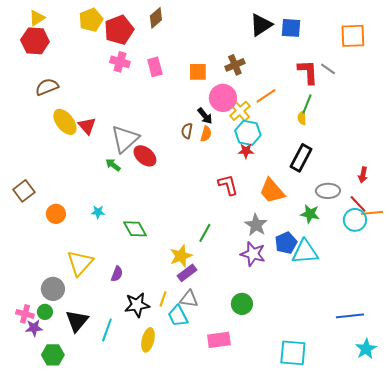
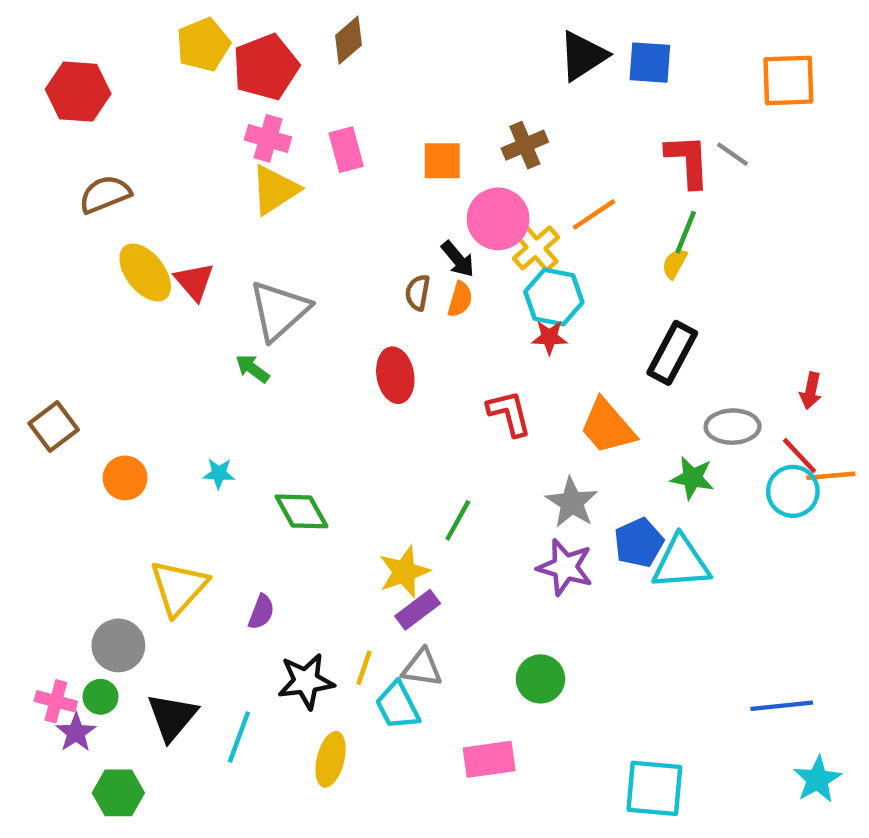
yellow triangle: (37, 18) -> (275, 190), moved, size x1.4
yellow semicircle: (302, 118) -> (674, 264), turned 32
red ellipse: (145, 156) -> (395, 375), moved, turned 40
purple star: (34, 328) -> (76, 733), turned -30

